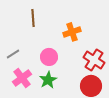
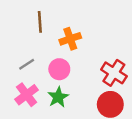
orange cross: (72, 32) -> (70, 39), moved
gray line: (13, 54) -> (27, 64), moved

